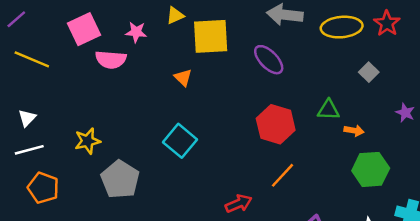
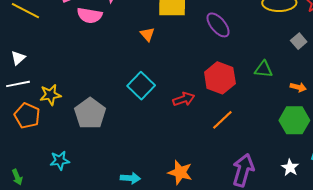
orange arrow: (354, 131) -> (298, 87), moved
yellow star: (88, 141) -> (50, 95), moved
red arrow: (239, 204) -> (184, 99), moved

